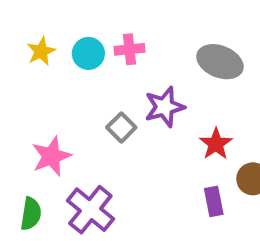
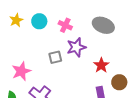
pink cross: (130, 49) -> (65, 25), moved, turned 32
gray square: (121, 127) -> (55, 57), turned 32

